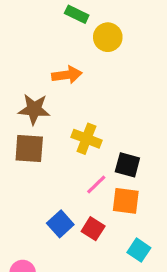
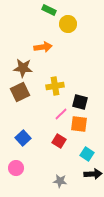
yellow cross: (86, 139) -> (55, 86), turned -30
brown square: (29, 149) -> (20, 92), turned -30
blue square: (60, 224) -> (23, 138), moved

